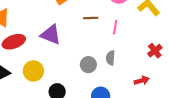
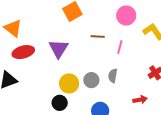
purple triangle: (51, 35) -> (59, 49), turned 35
yellow circle: (33, 71) -> (69, 83), moved

